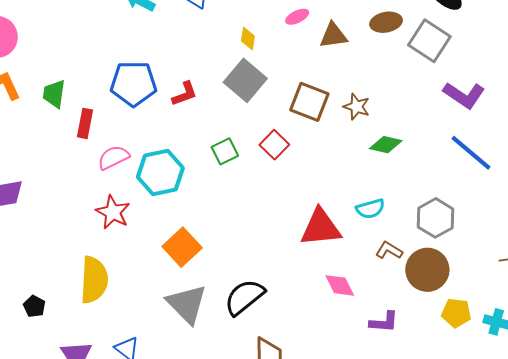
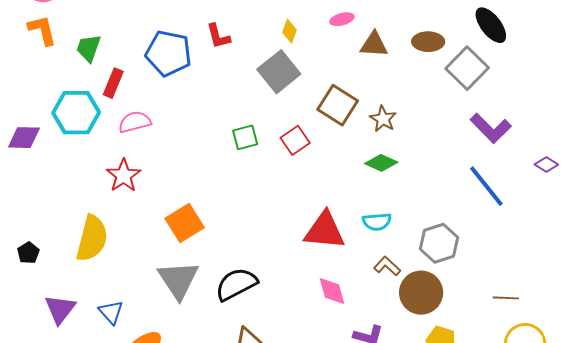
red L-shape: (185, 94) -> (218, 36), moved, turned 84
green diamond: (386, 145) -> (381, 163), moved
cyan hexagon: (160, 172) -> (76, 113), moved

